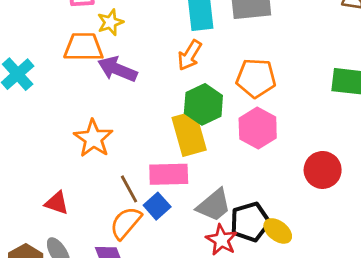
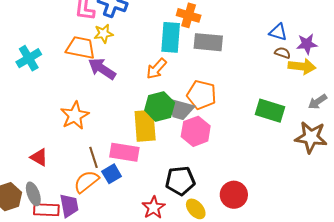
red circle: (323, 170) -> (234, 195), moved
gray trapezoid: (214, 205) -> (180, 109), moved, turned 44
black pentagon: (250, 222) -> (180, 181), moved

